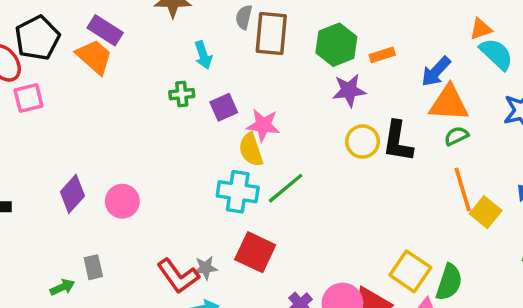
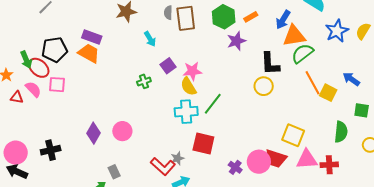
black pentagon: (37, 38) -> (55, 50), turned 30
green cross: (182, 94) -> (144, 81), moved
pink square: (29, 98) -> (57, 85), turned 30
green semicircle: (456, 136) -> (302, 53), size x1.6
yellow circle: (363, 142) -> (264, 86), moved
green semicircle: (449, 282) -> (341, 132), moved

